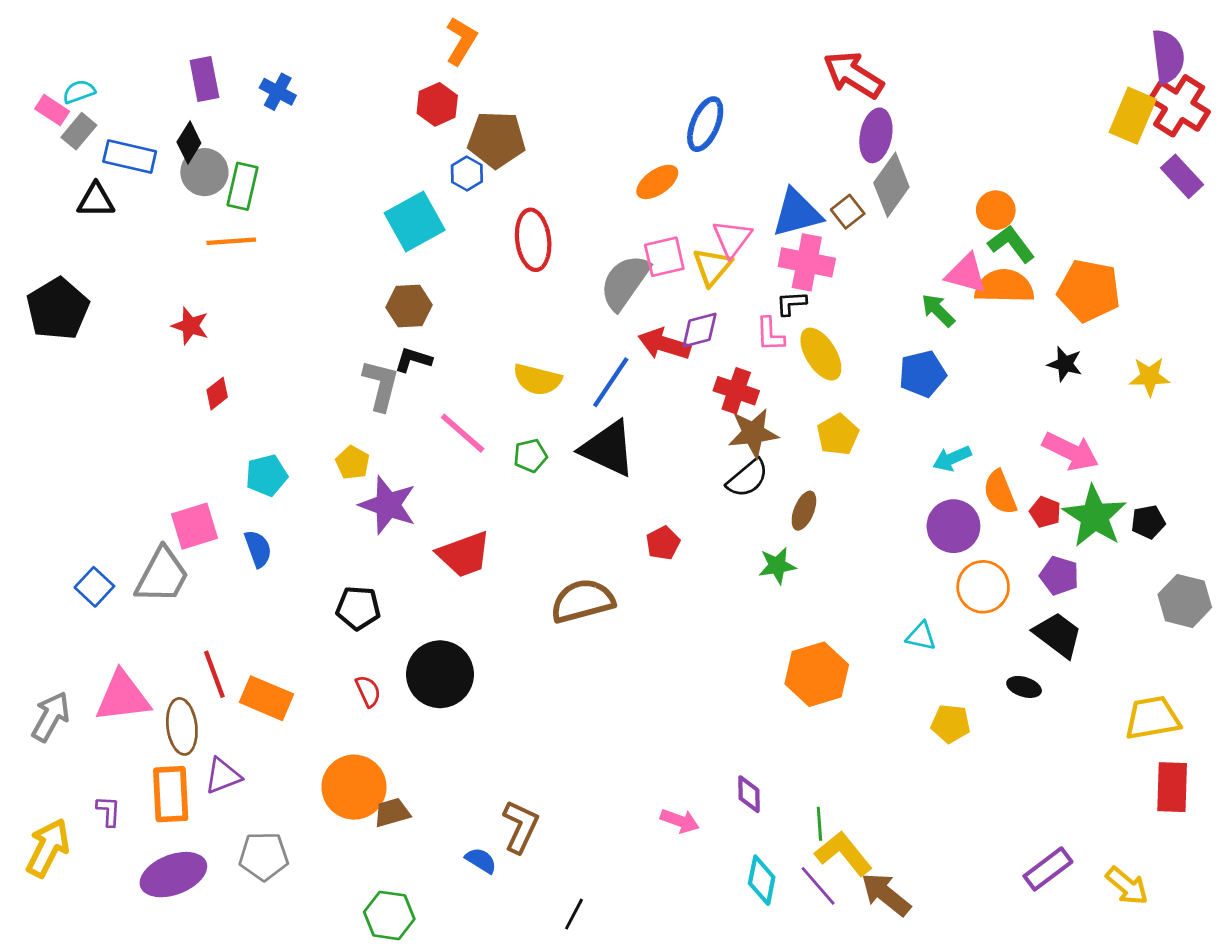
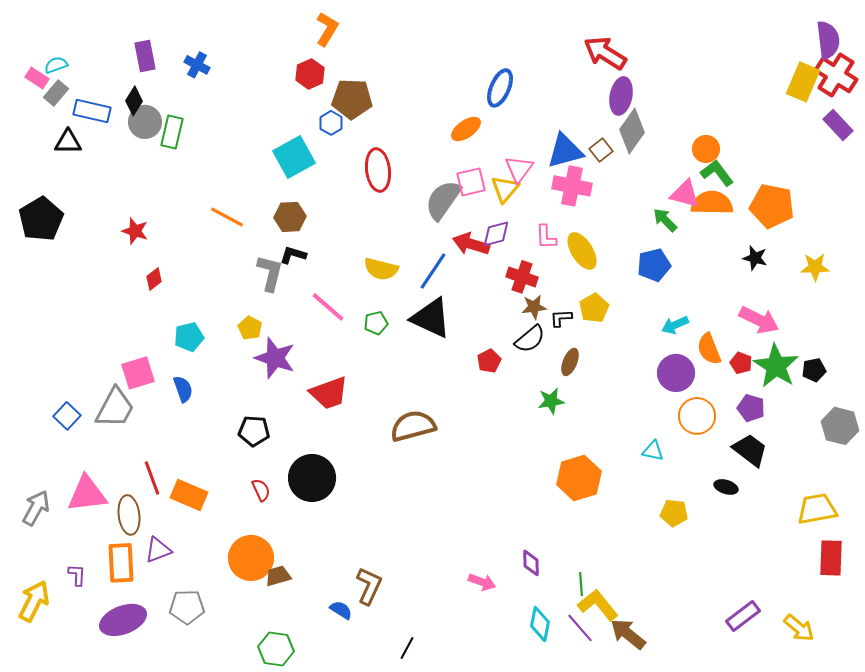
orange line: (231, 241) -> (227, 217), moved, turned 32
black L-shape: (791, 303) -> (561, 318), moved
brown star: (753, 433) -> (534, 307), size x0.7
red pentagon: (663, 543) -> (489, 361), moved

